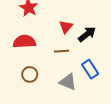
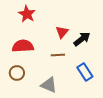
brown circle: (30, 74) -> (17, 73), moved
gray triangle: (68, 82) -> (49, 85), moved

